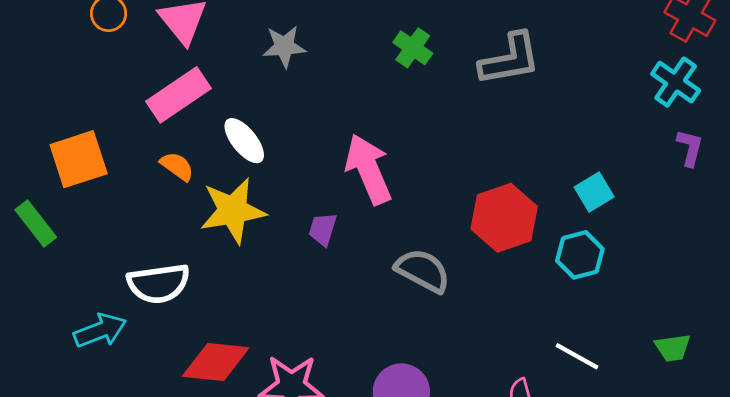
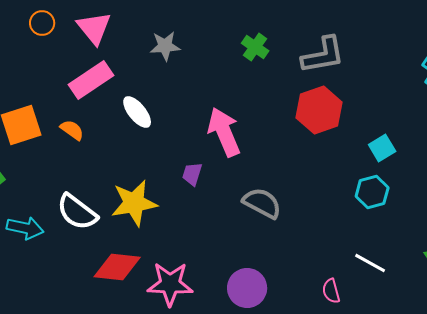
orange semicircle: (177, 166) -> (72, 130), moved
yellow star: (233, 211) -> (134, 203), moved
red hexagon: (504, 218) -> (319, 110), moved
white semicircle: (159, 283) -> (77, 212), turned 45
cyan arrow: (100, 331) -> (25, 228), moved, turned 33

